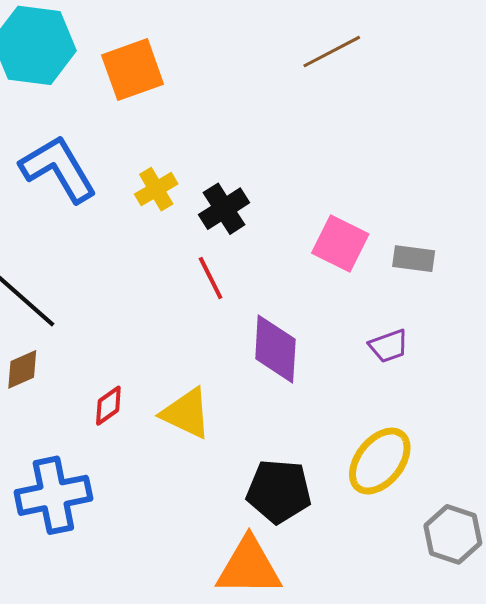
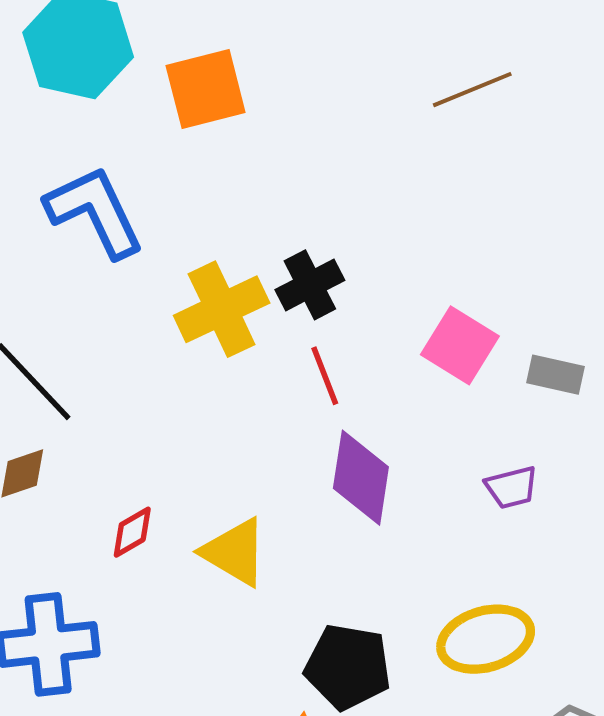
yellow cross: (156, 189) -> (222, 309), moved, size x1.6
red line: (211, 278) -> (325, 376), moved
yellow ellipse: (380, 461) -> (486, 639), turned 30

